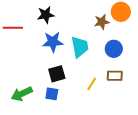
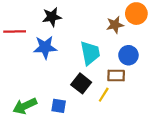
blue star: (53, 42) -> (45, 47), moved
black square: (57, 74) -> (81, 83), moved, turned -36
brown rectangle: (115, 76) -> (116, 76), moved

